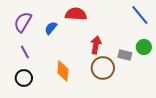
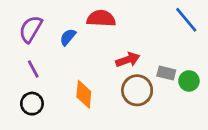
red arrow: (96, 45) -> (128, 60), turned 60
green circle: (144, 47) -> (189, 81), moved

